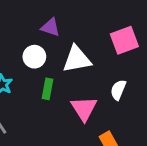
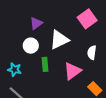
purple triangle: (50, 27) -> (36, 23), turned -40
pink triangle: (84, 109) -> (73, 71), turned 42

